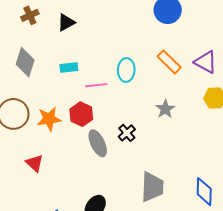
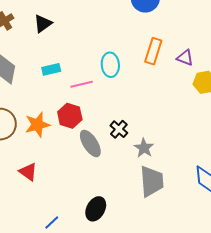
orange rectangle: (169, 62) -> (153, 51), turned 70
purple triangle: (206, 62) -> (185, 58), moved, size x0.7
gray star: (165, 109) -> (144, 148), moved

